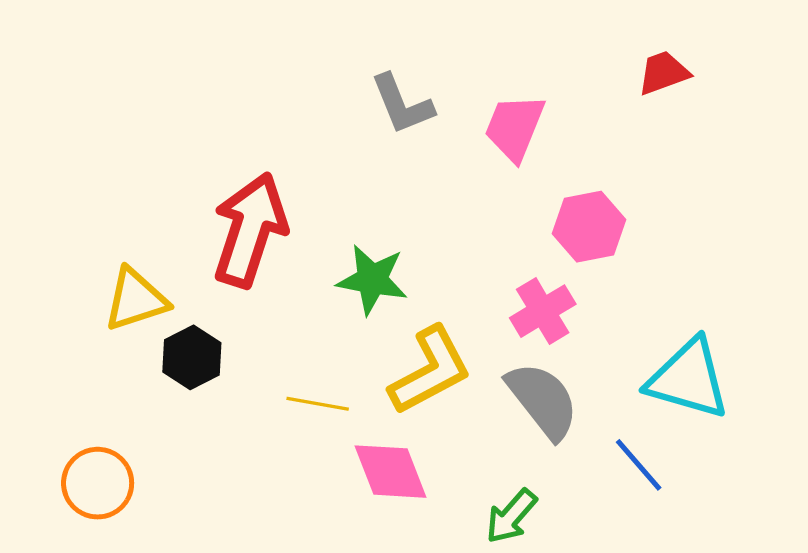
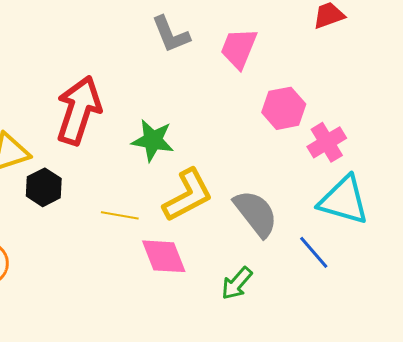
pink cross: (543, 311) -> (327, 142), moved

